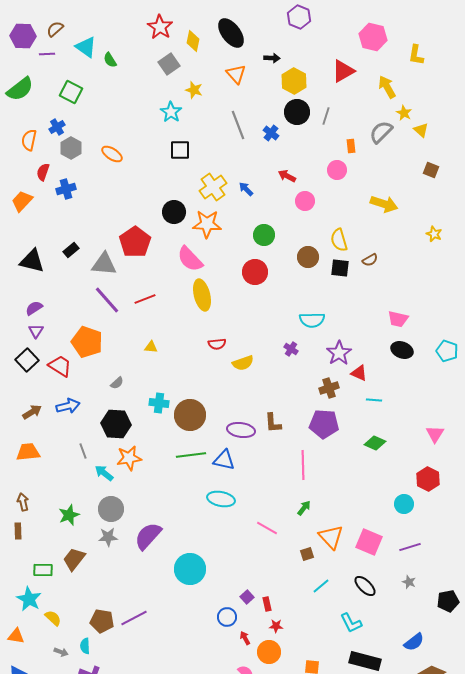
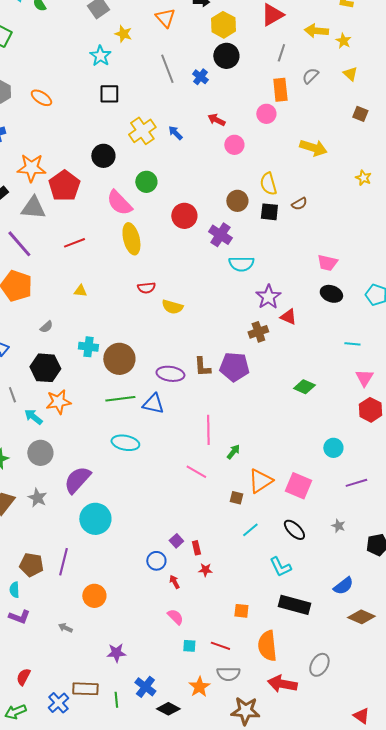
yellow arrow: (387, 87) -> (316, 31), turned -55
yellow star: (404, 113) -> (343, 41), moved
gray line: (326, 116) -> (281, 53), moved
gray semicircle: (381, 132) -> (310, 76), size x0.7
orange rectangle: (351, 146) -> (280, 90), size x1.6
orange star: (207, 224) -> (31, 168), moved
green circle: (264, 235) -> (146, 182), moved
purple line: (107, 300) -> (19, 244), moved
purple cross: (291, 349) -> (220, 235), moved, size x1.6
yellow semicircle: (243, 363) -> (172, 307), turned 35
cyan line: (374, 400) -> (352, 344), moved
purple pentagon: (324, 424) -> (234, 367), moved
pink line: (303, 465) -> (208, 430), moved
red hexagon: (428, 479) -> (370, 410), moved
cyan ellipse: (221, 499) -> (125, 443), moved
gray star: (108, 537) -> (37, 498), moved, turned 30
orange triangle: (331, 537) -> (260, 481), turned 40
purple line: (410, 547) -> (356, 483), moved
brown square: (307, 554) -> (236, 498), turned 32
cyan circle: (190, 569) -> (95, 519), moved
purple line: (134, 618) -> (63, 562), turned -48
orange circle: (269, 652) -> (94, 596), moved

